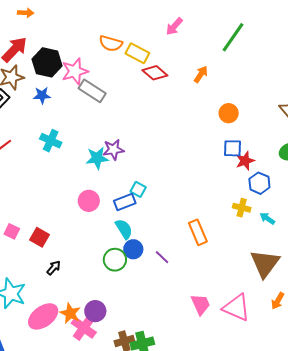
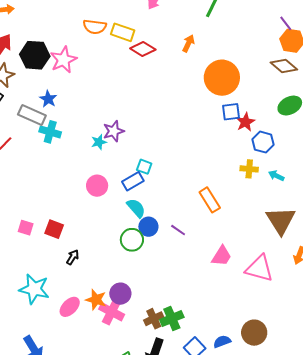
gray rectangle: (92, 91) -> (32, 115), moved
blue star: (42, 95) -> (48, 99), moved, turned -30
orange circle: (229, 113) -> (222, 78), size x1.8
cyan star: (97, 158) -> (99, 142), size x0.7
pink trapezoid: (201, 304) -> (222, 256), moved, turned 65
pink ellipse: (43, 316) -> (70, 307), size x0.7

